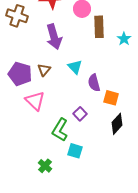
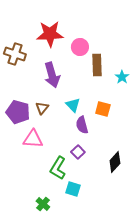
purple semicircle: (94, 83) -> (82, 125), moved
orange square: (111, 98) -> (103, 109), moved
pink triangle: (35, 101) -> (33, 139), turned -40

